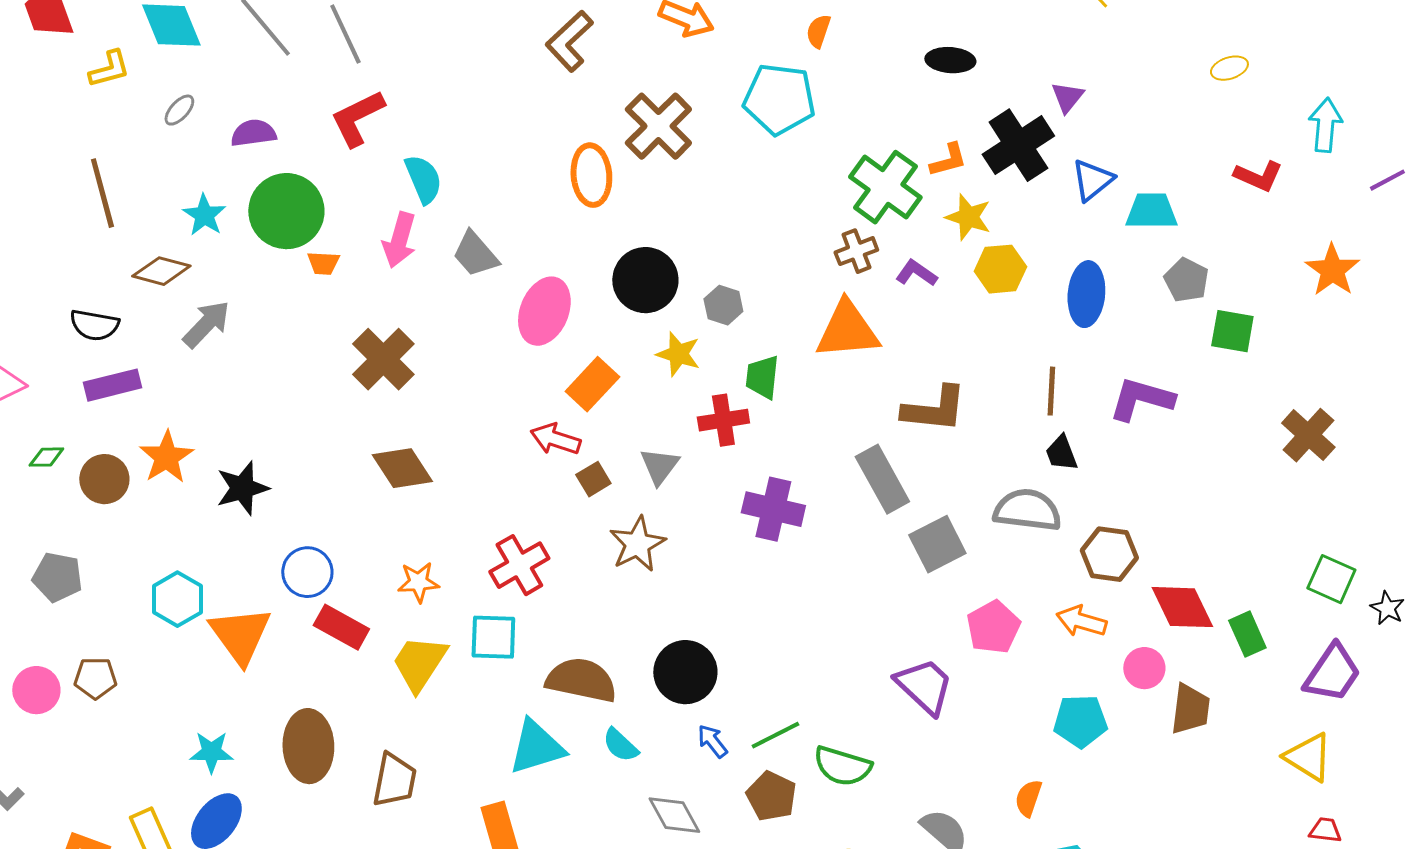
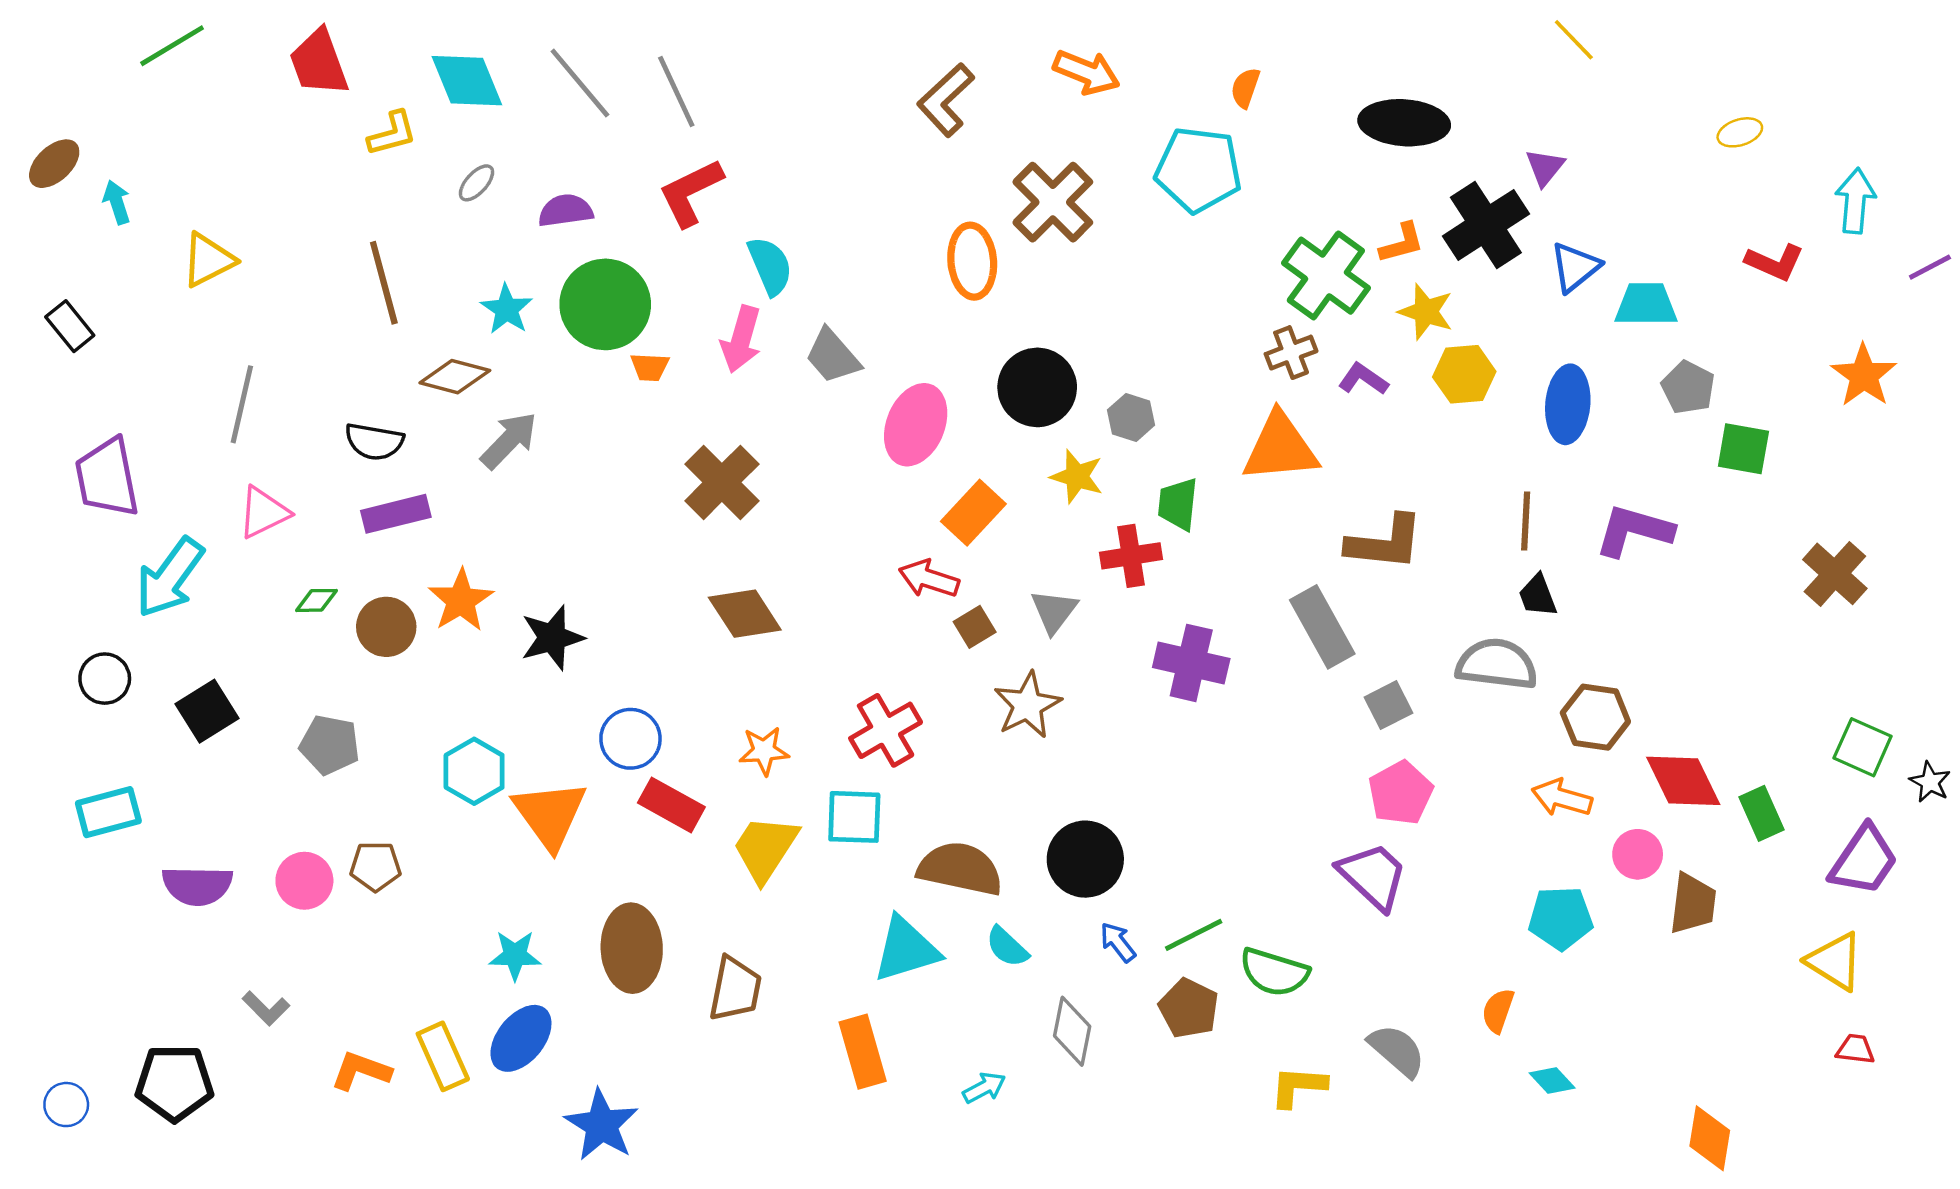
black ellipse: (950, 60) -> (1404, 123), size x1.5
gray square: (937, 544) -> (1388, 705), size x0.7
pink pentagon: (993, 627) -> (1401, 793), moved
gray diamond: (674, 815) -> (1072, 1031), turned 40

